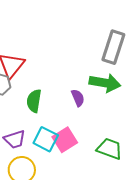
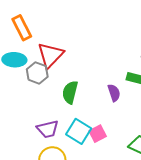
pink square: (65, 140) -> (98, 134), size x0.7

